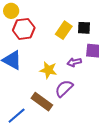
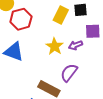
yellow star: (48, 70) -> (55, 46), moved, turned 30

